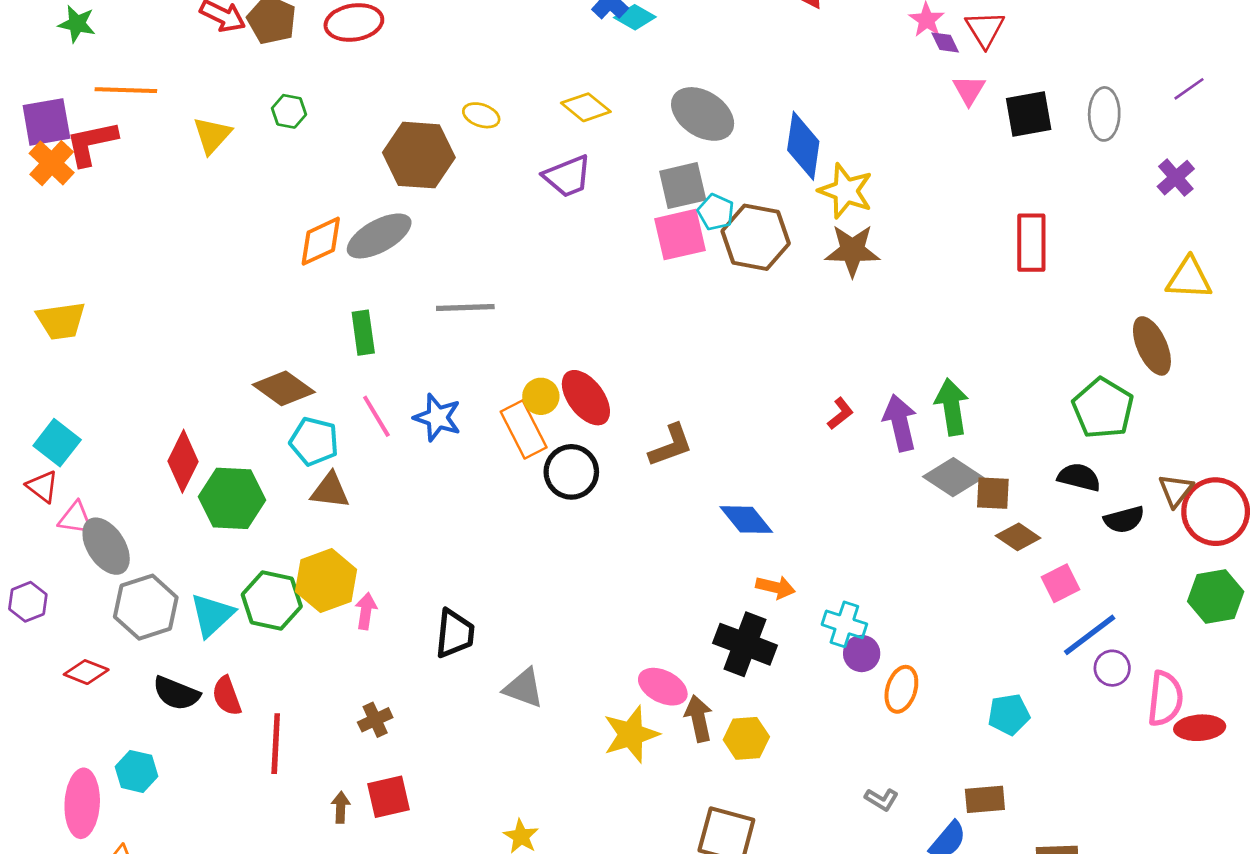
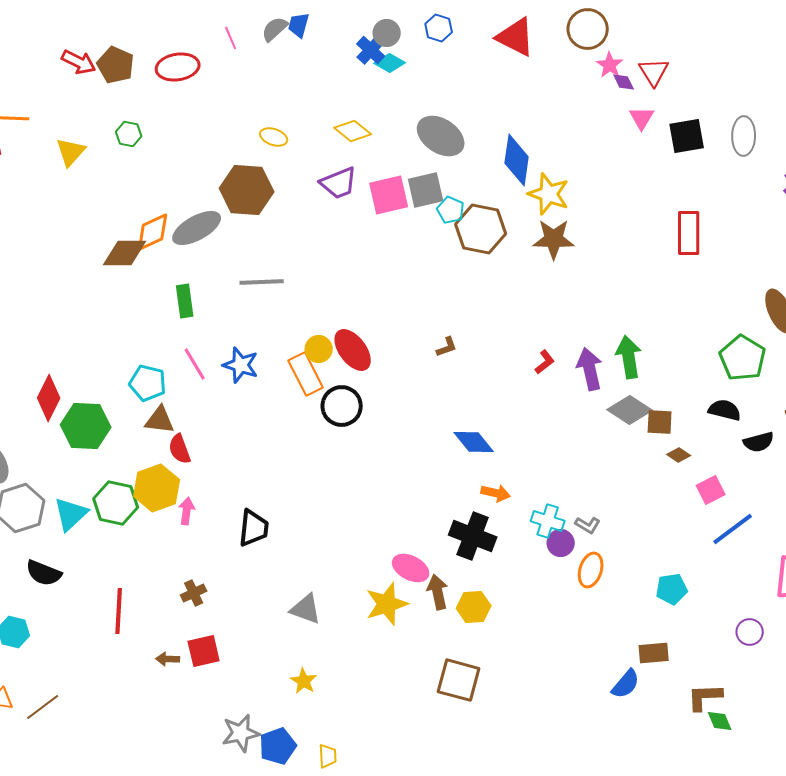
brown hexagon: (419, 155) -> (247, 190), moved
pink square: (680, 235) -> (389, 195), moved
brown diamond: (284, 388) -> (125, 253), moved, turned -36
brown L-shape: (671, 445) -> (447, 347), moved, size x0.6
brown diamond: (1018, 537) -> (679, 455), size x0.7
purple circle: (1112, 668) -> (750, 632), moved
gray triangle: (524, 688) -> (306, 609), moved
red semicircle: (227, 696) -> (180, 449), moved
gray L-shape: (882, 799) -> (588, 525), moved
brown arrow: (341, 807) -> (168, 659), turned -90

